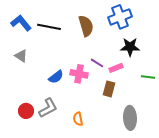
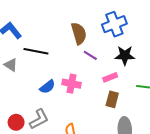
black line: (49, 27) -> (36, 51), moved
purple line: (97, 63) -> (90, 55), moved
brown rectangle: (109, 89) -> (112, 99), moved

